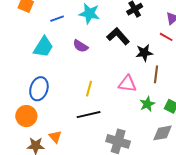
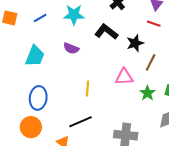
blue line: (57, 19) -> (40, 18), moved
brown line: (156, 74) -> (151, 62), turned 30
black line: (89, 115) -> (81, 122), moved

